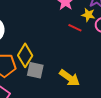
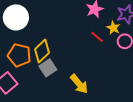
gray square: (35, 70) -> (48, 68), turned 30

